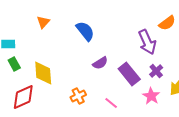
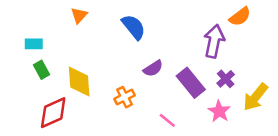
purple arrow: (147, 42) -> (214, 41), turned -145
orange cross: (78, 96) -> (125, 97), moved

